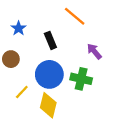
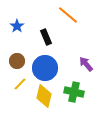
purple arrow: (94, 51) -> (86, 64), moved
brown circle: (11, 59) -> (17, 61), moved
green cross: (81, 79) -> (74, 92), moved

